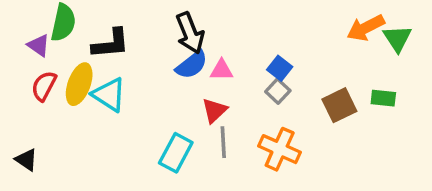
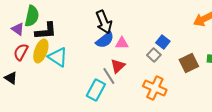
black L-shape: (111, 44) -> (46, 31), moved
blue square: (280, 68) -> (163, 42), moved
gray line: (223, 142) -> (109, 76), moved, turned -30
black triangle: (26, 160) -> (11, 78), moved

